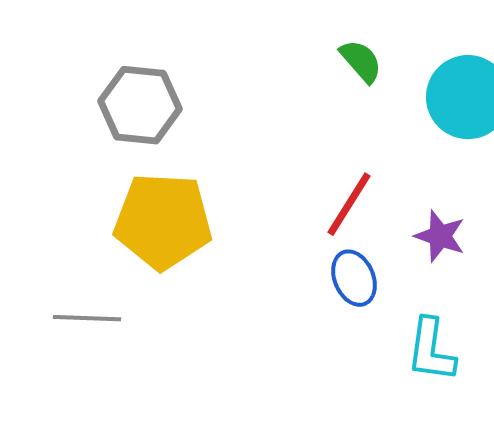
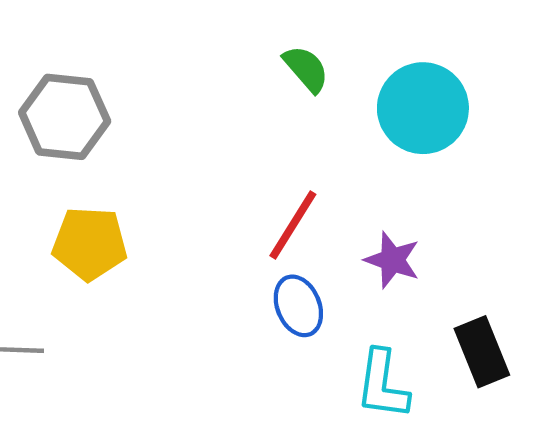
yellow pentagon: (163, 221) -> (90, 244), size x0.7

